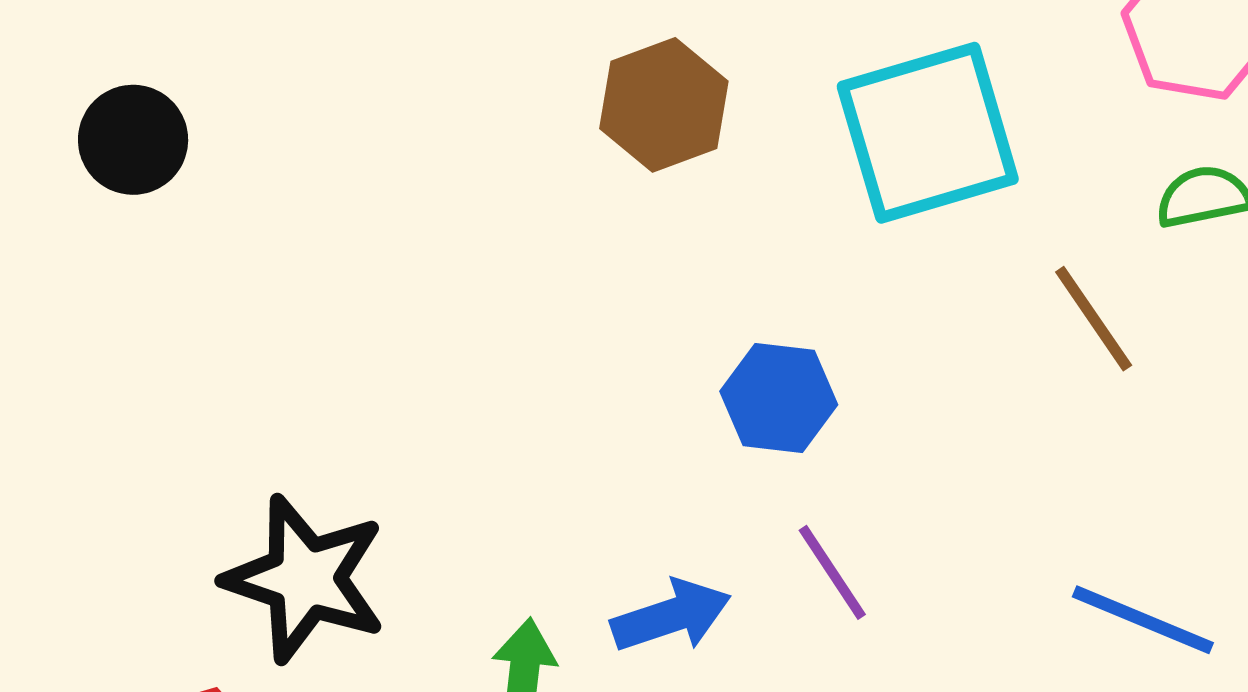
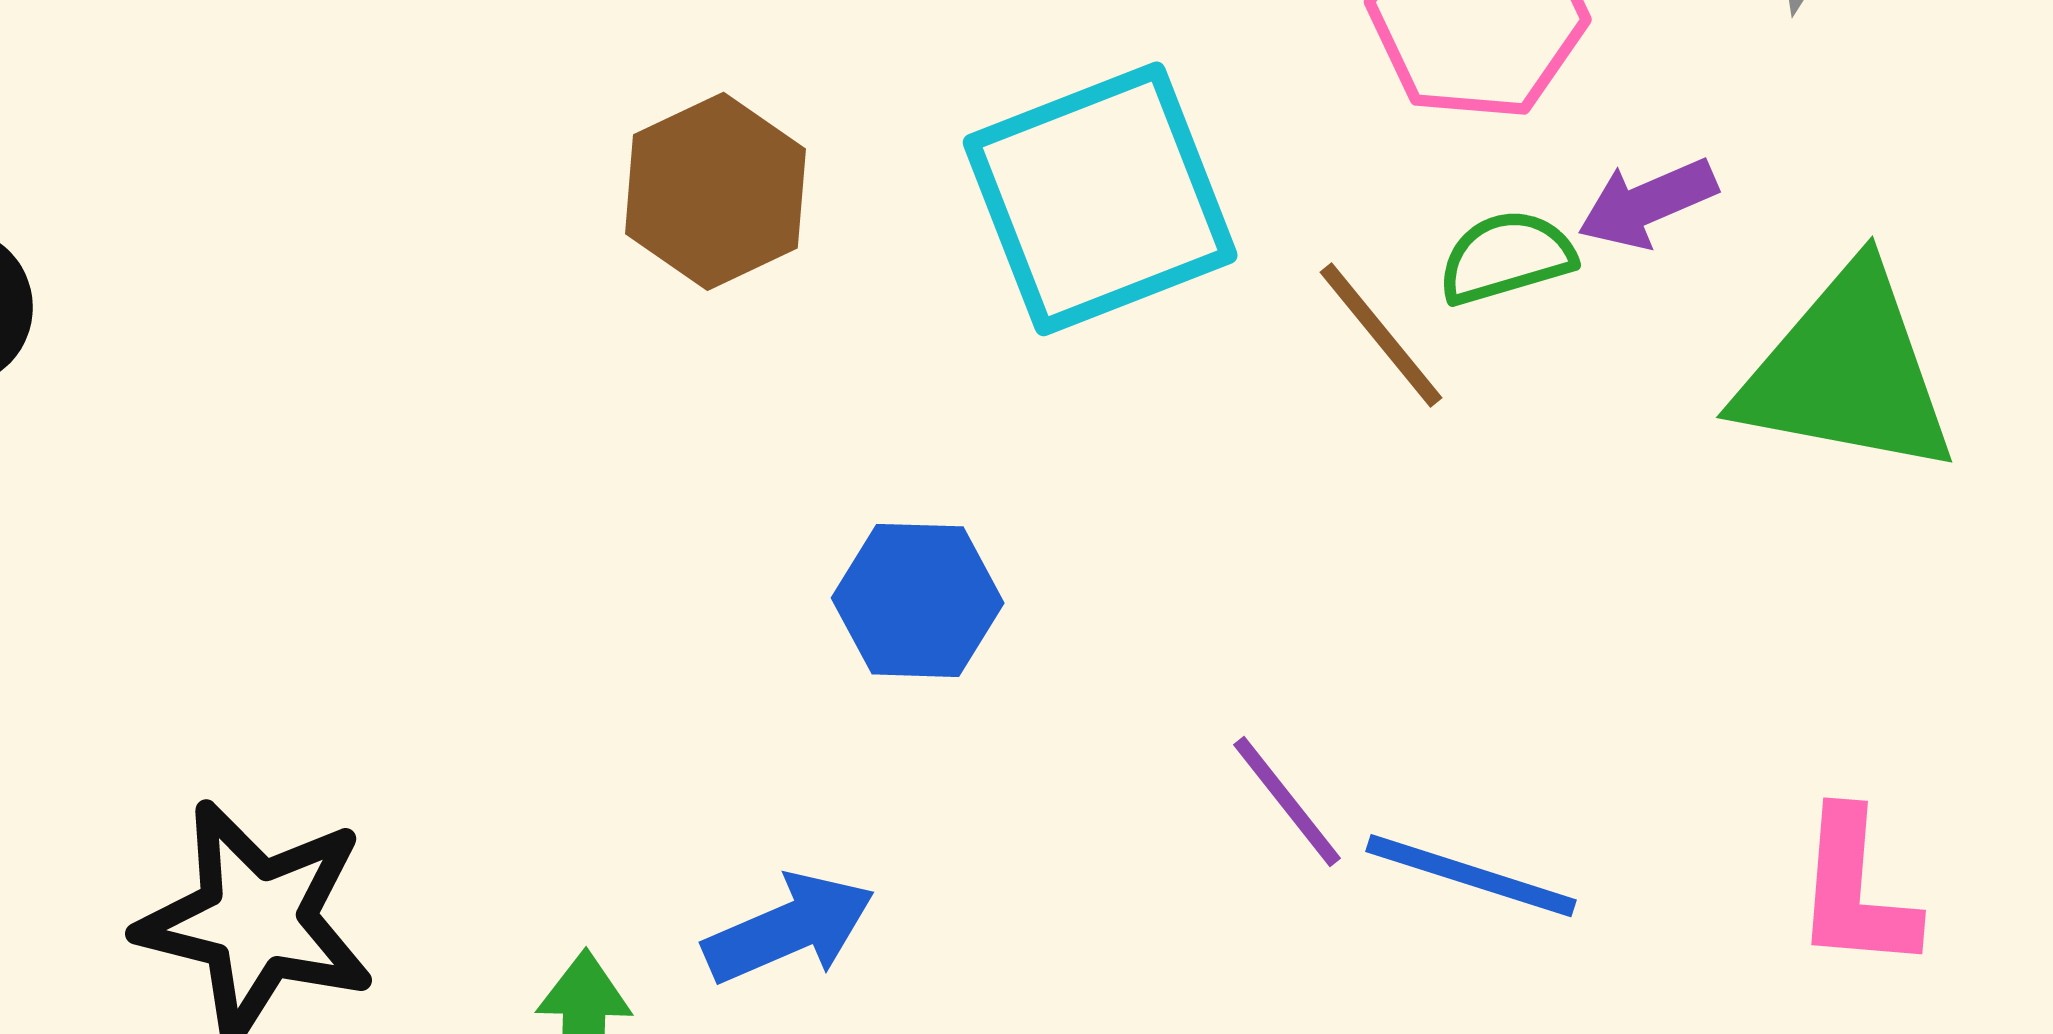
brown line: (1094, 319) -> (1381, 335), moved
purple line: (832, 572) -> (1287, 801), moved

